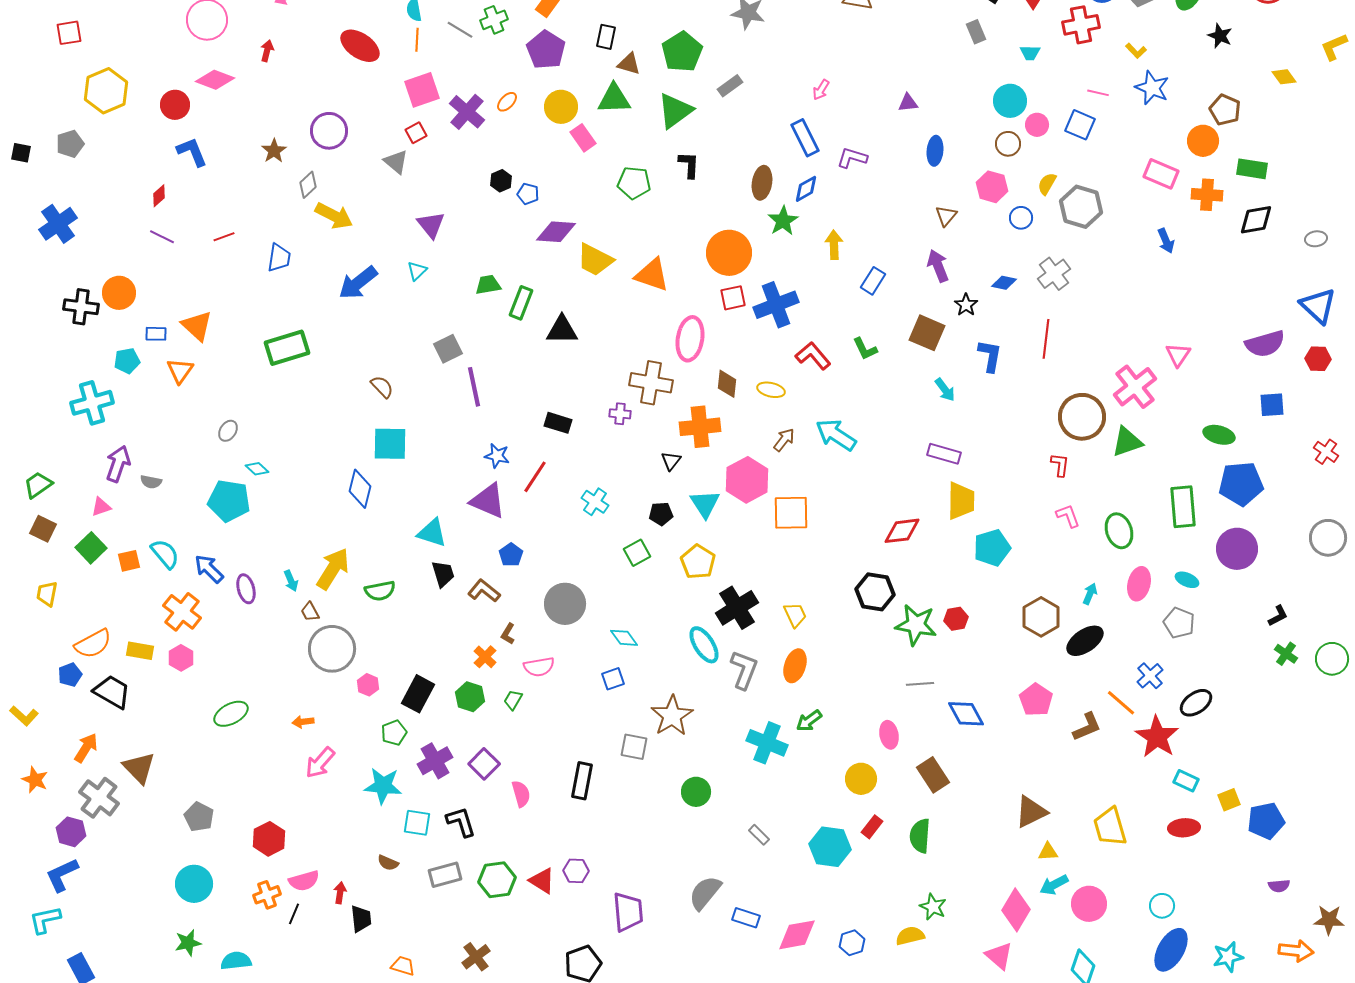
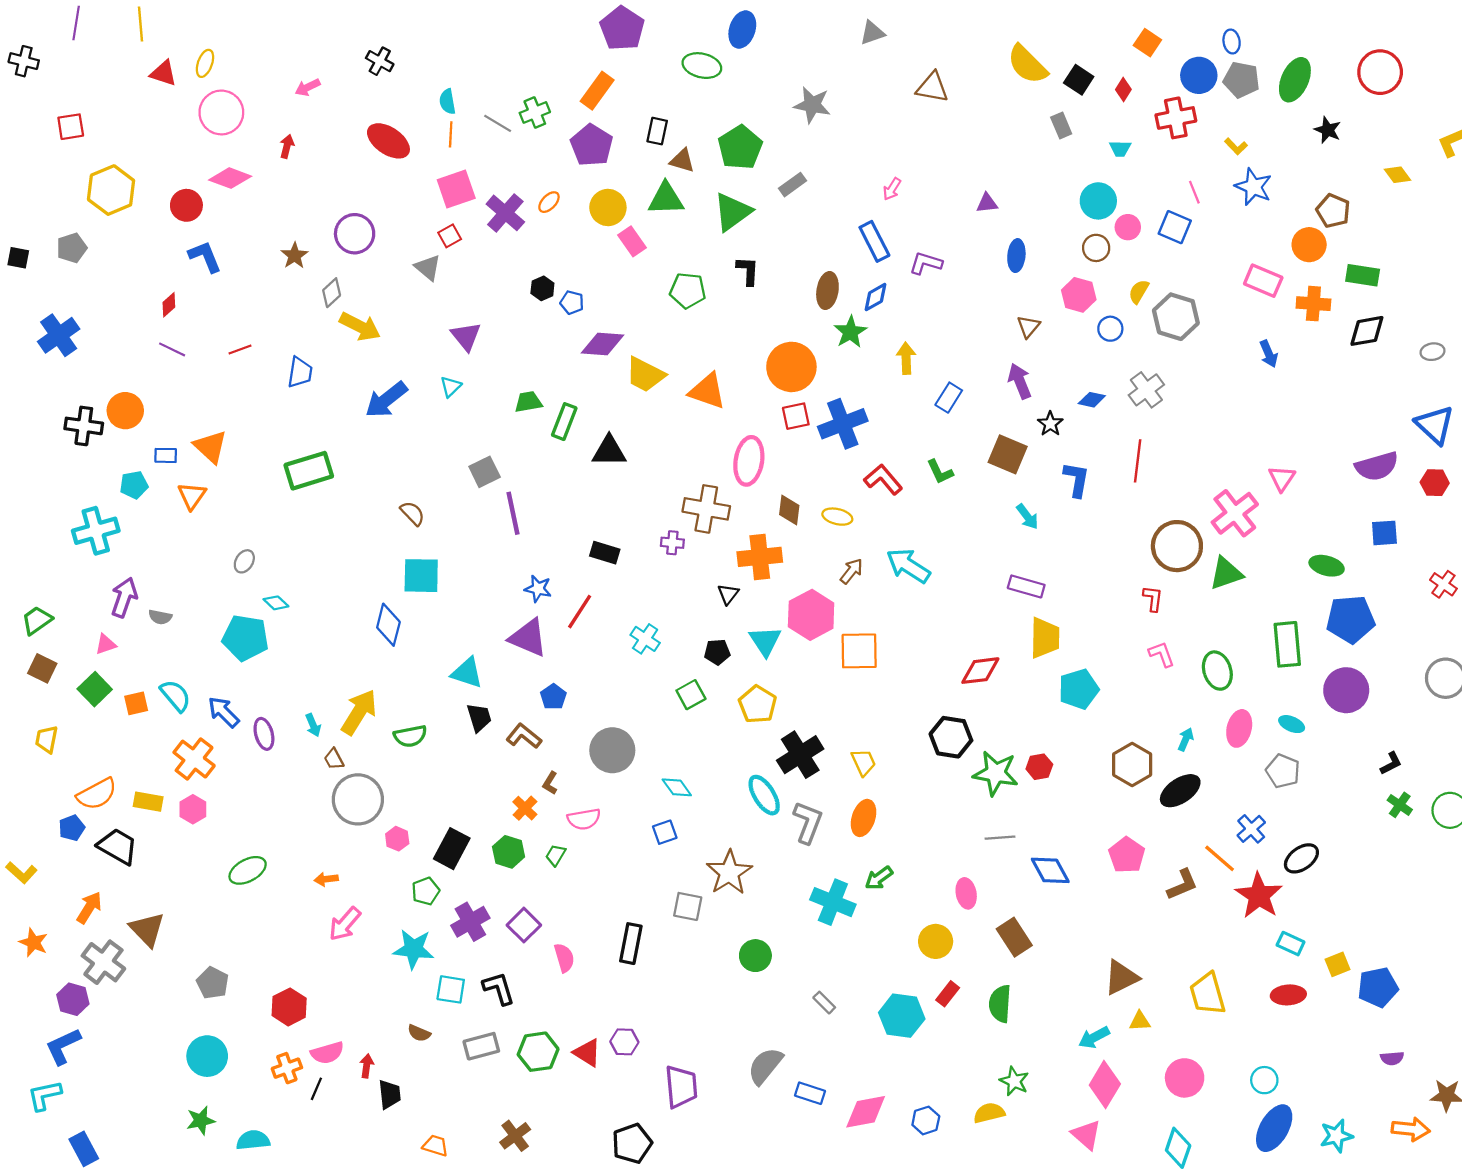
pink line: (1098, 93) -> (1194, 192), turned 55
cyan arrow: (1054, 885) -> (1094, 1037), moved

